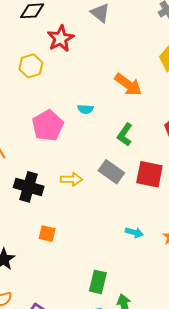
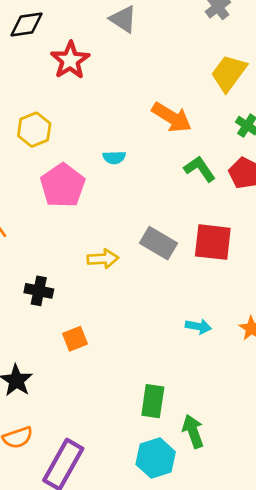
yellow hexagon: (31, 66) -> (34, 130), moved
green L-shape: (125, 135) -> (200, 169), moved, turned 115
black cross: (29, 187) -> (39, 291), moved, size x0.7
orange square: (47, 234) -> (75, 339), turned -30

